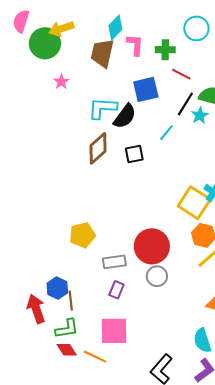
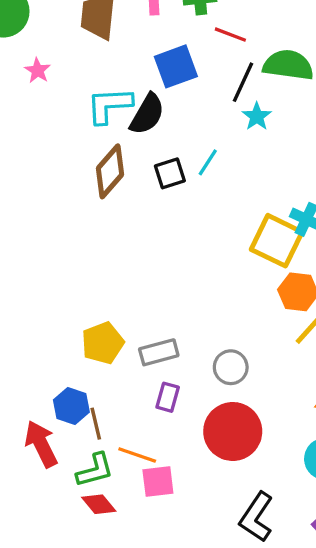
cyan star: (200, 115) -> (257, 116), moved
cyan line: (166, 133) -> (208, 162), moved
yellow pentagon: (82, 235) -> (103, 343), moved
red circle: (152, 246) -> (233, 431), moved
pink square: (114, 331) -> (158, 482), moved, size x0.7
orange line: (95, 357) -> (137, 455), moved

